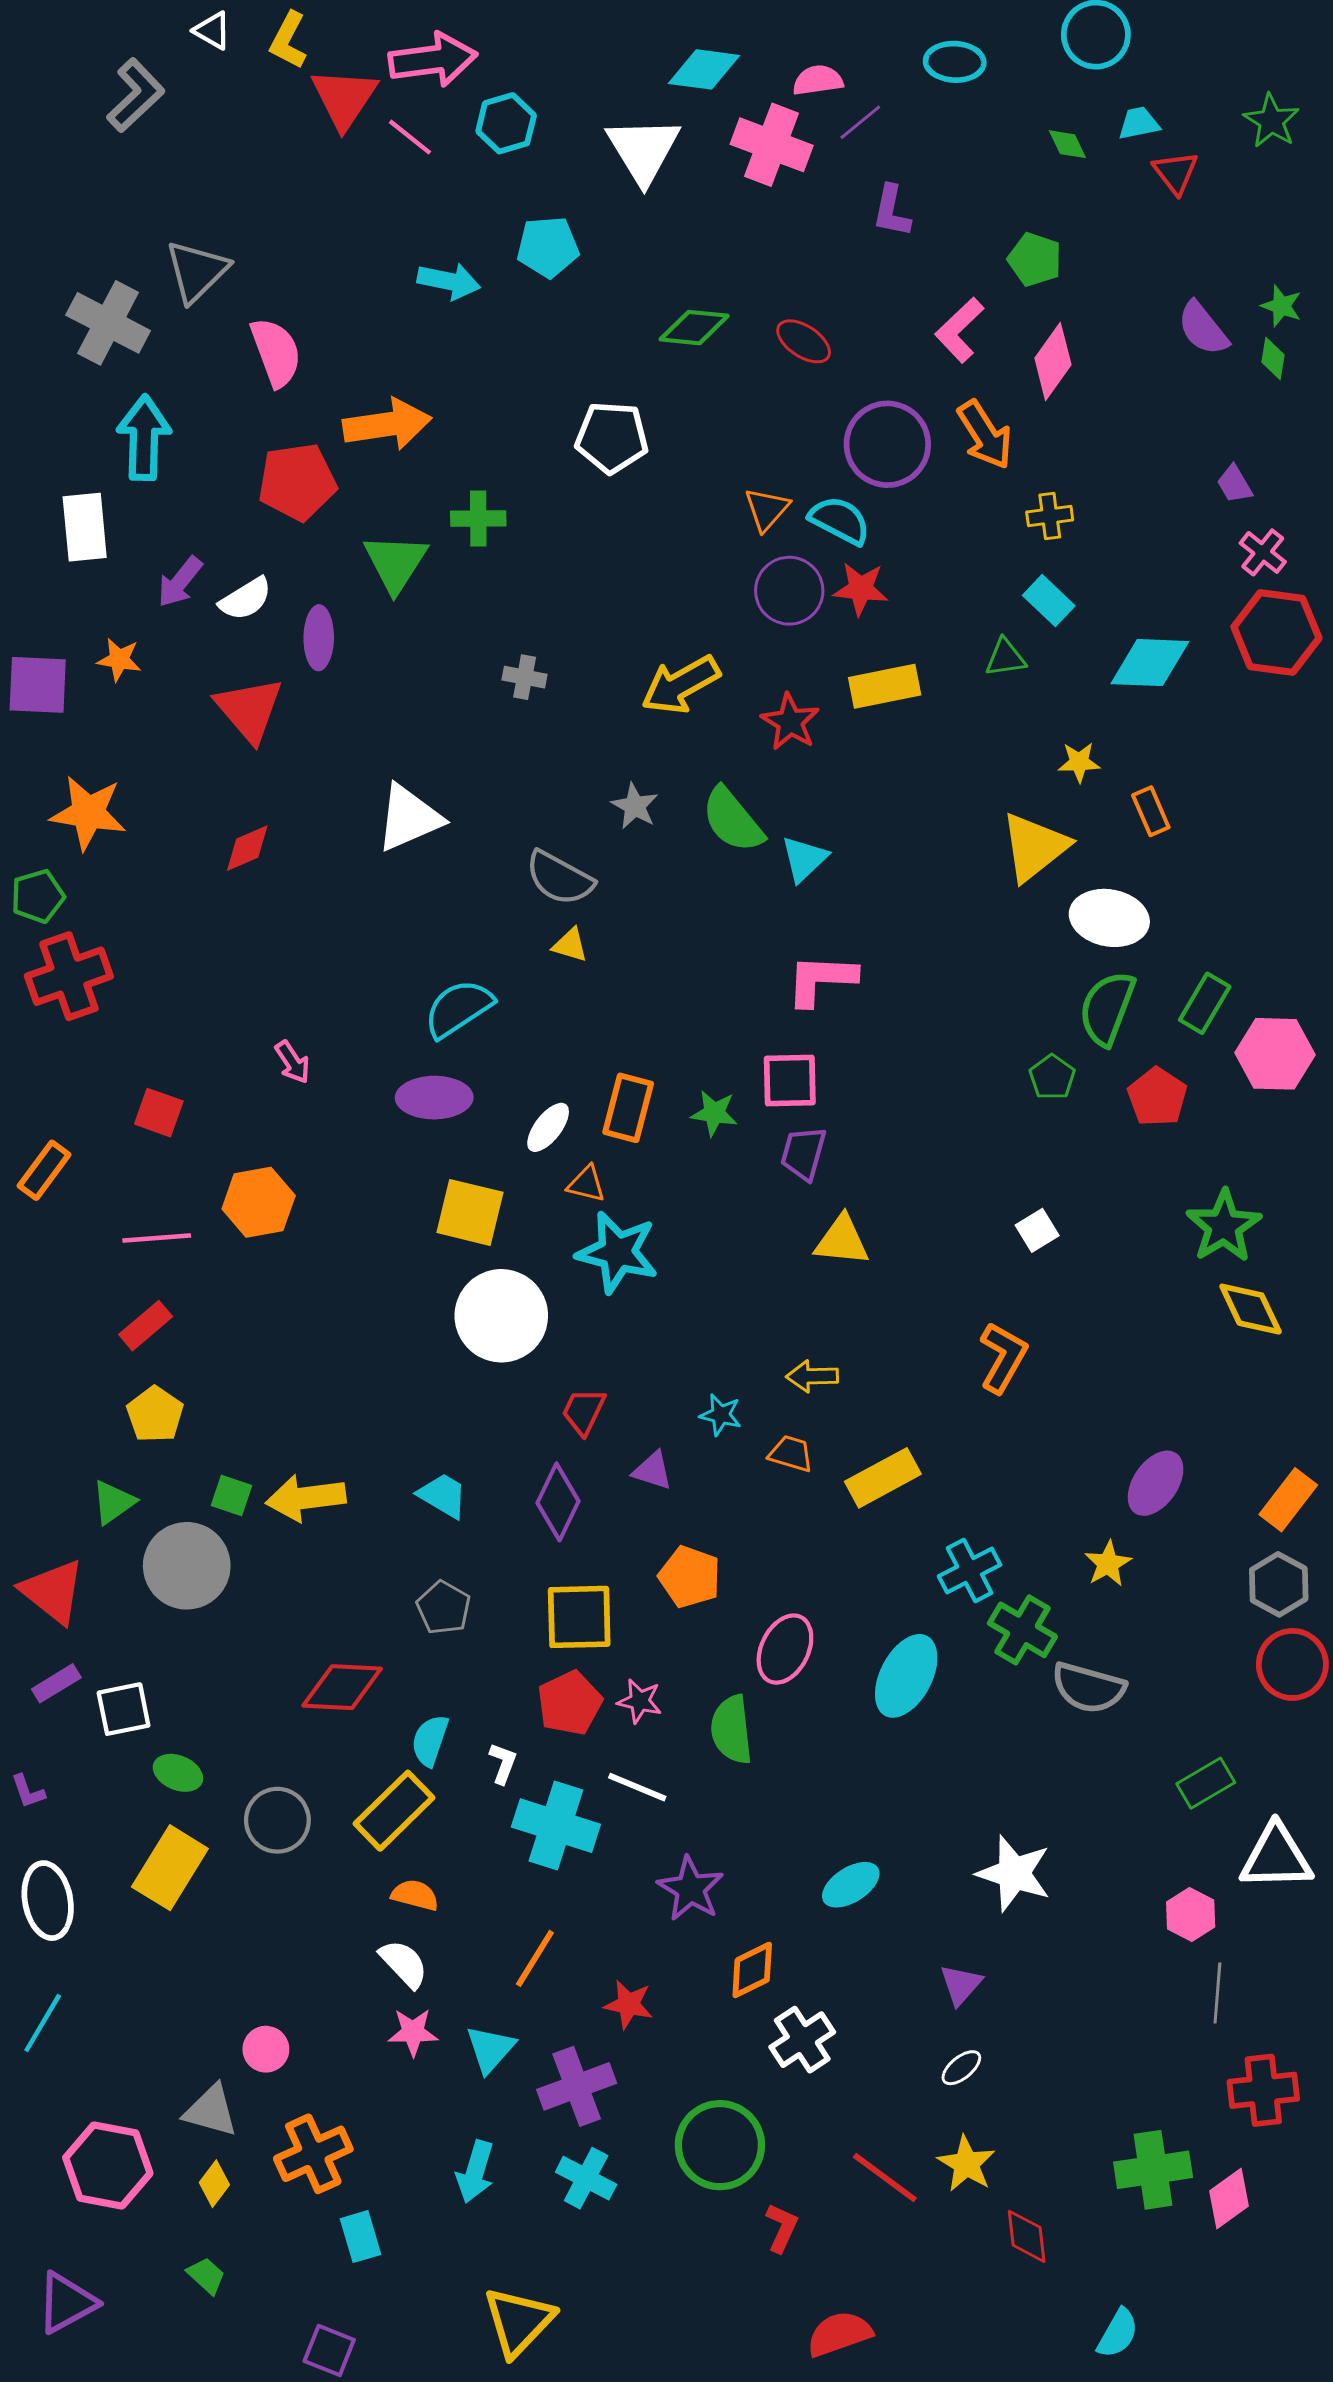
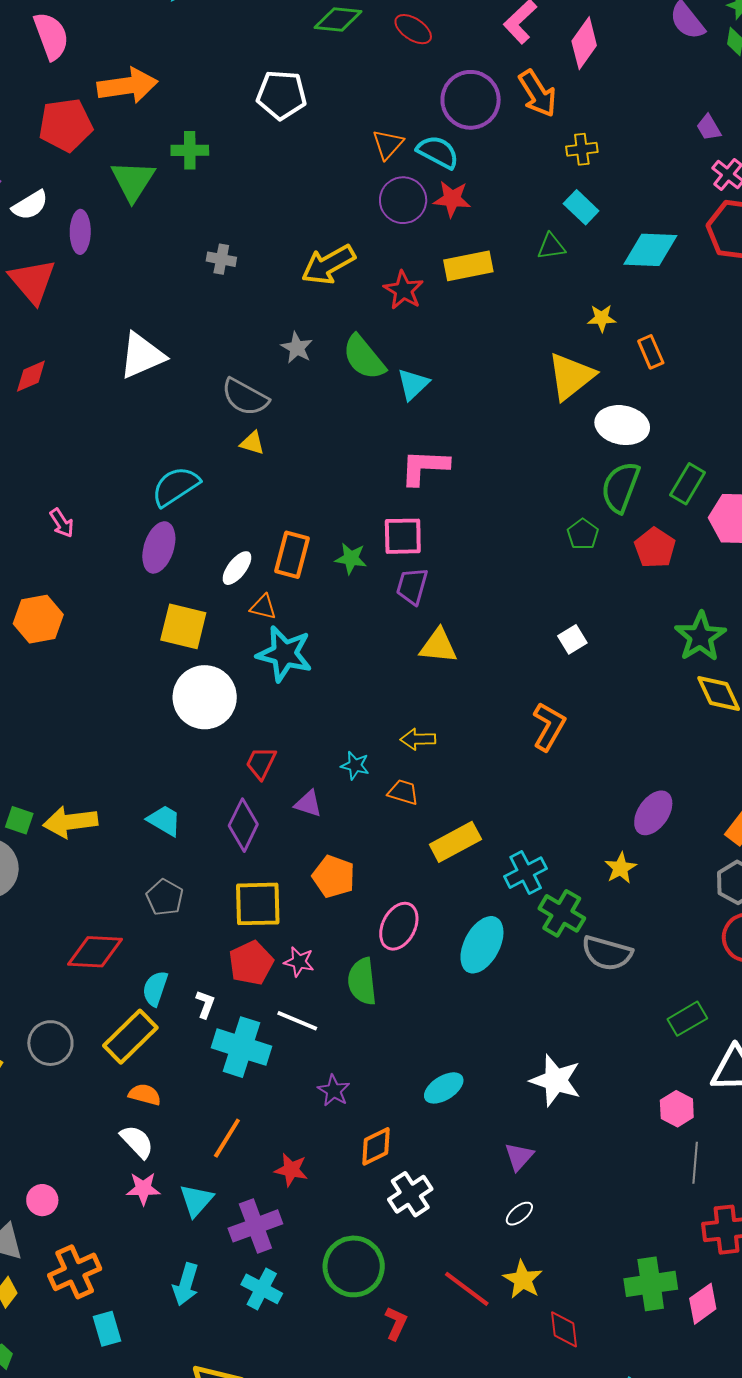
purple ellipse: (434, 1098) -> (159, 547), turned -72
yellow rectangle: (883, 1478) -> (455, 842), moved
purple star: (690, 1889) -> (334, 1091), size x0.7

